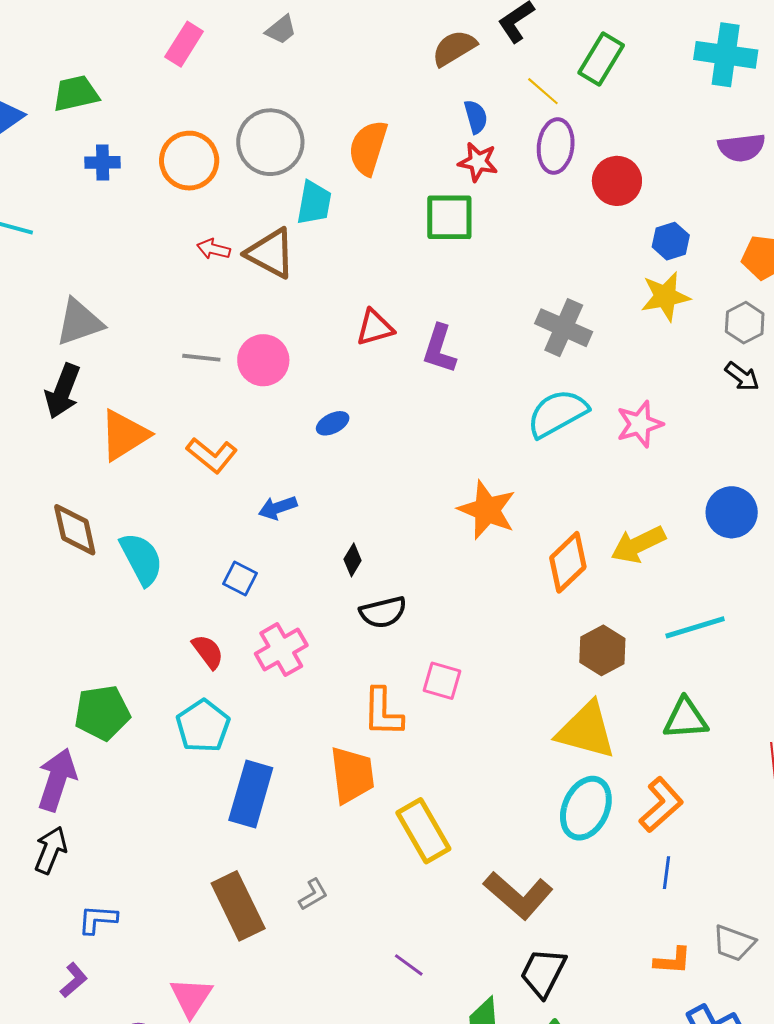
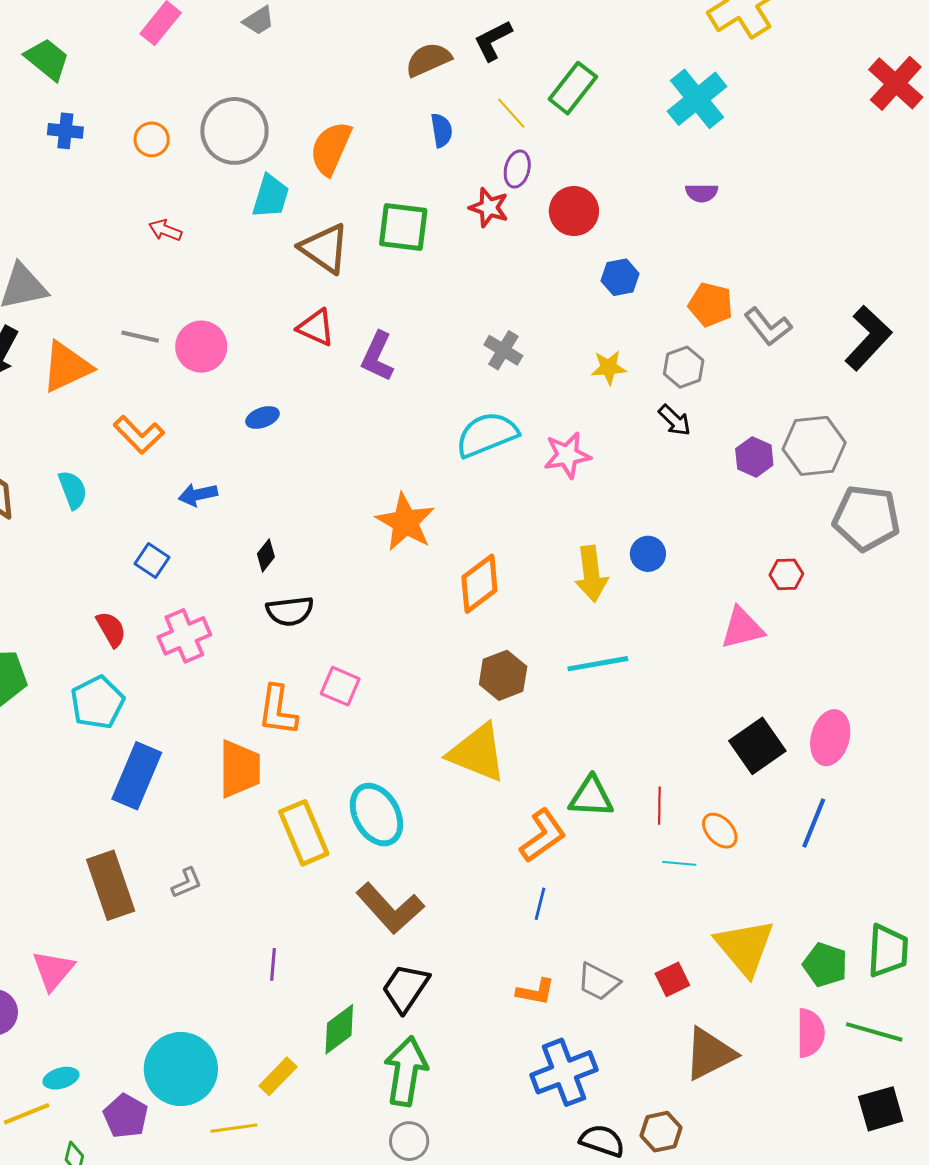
cyan cross: (726, 55) -> (697, 99), turned 36
green trapezoid: (76, 93) -> (47, 59), turned 45
purple ellipse: (556, 146) -> (517, 169), size x0.7
purple semicircle: (742, 147) -> (702, 193), size x0.7
orange circle: (189, 161) -> (152, 139), size x0.6
red star: (478, 162) -> (489, 208), moved
brown triangle: (271, 253) -> (325, 248), moved
yellow star: (665, 296) -> (609, 367), moved, size x0.7
red triangle: (375, 328) -> (316, 328), turned 33
gray cross: (564, 328) -> (503, 350), size x0.7
orange triangle: (124, 435) -> (67, 367), moved
blue circle: (732, 512) -> (648, 554), size x0.7
yellow arrow: (638, 544) -> (591, 574), moved, turned -78
cyan semicircle: (141, 559) -> (73, 490), moved, size x0.7
green triangle: (686, 719) -> (591, 797), moved
cyan ellipse: (586, 808) -> (376, 815), moved, turned -60
purple line: (409, 965) -> (273, 964), turned 52

